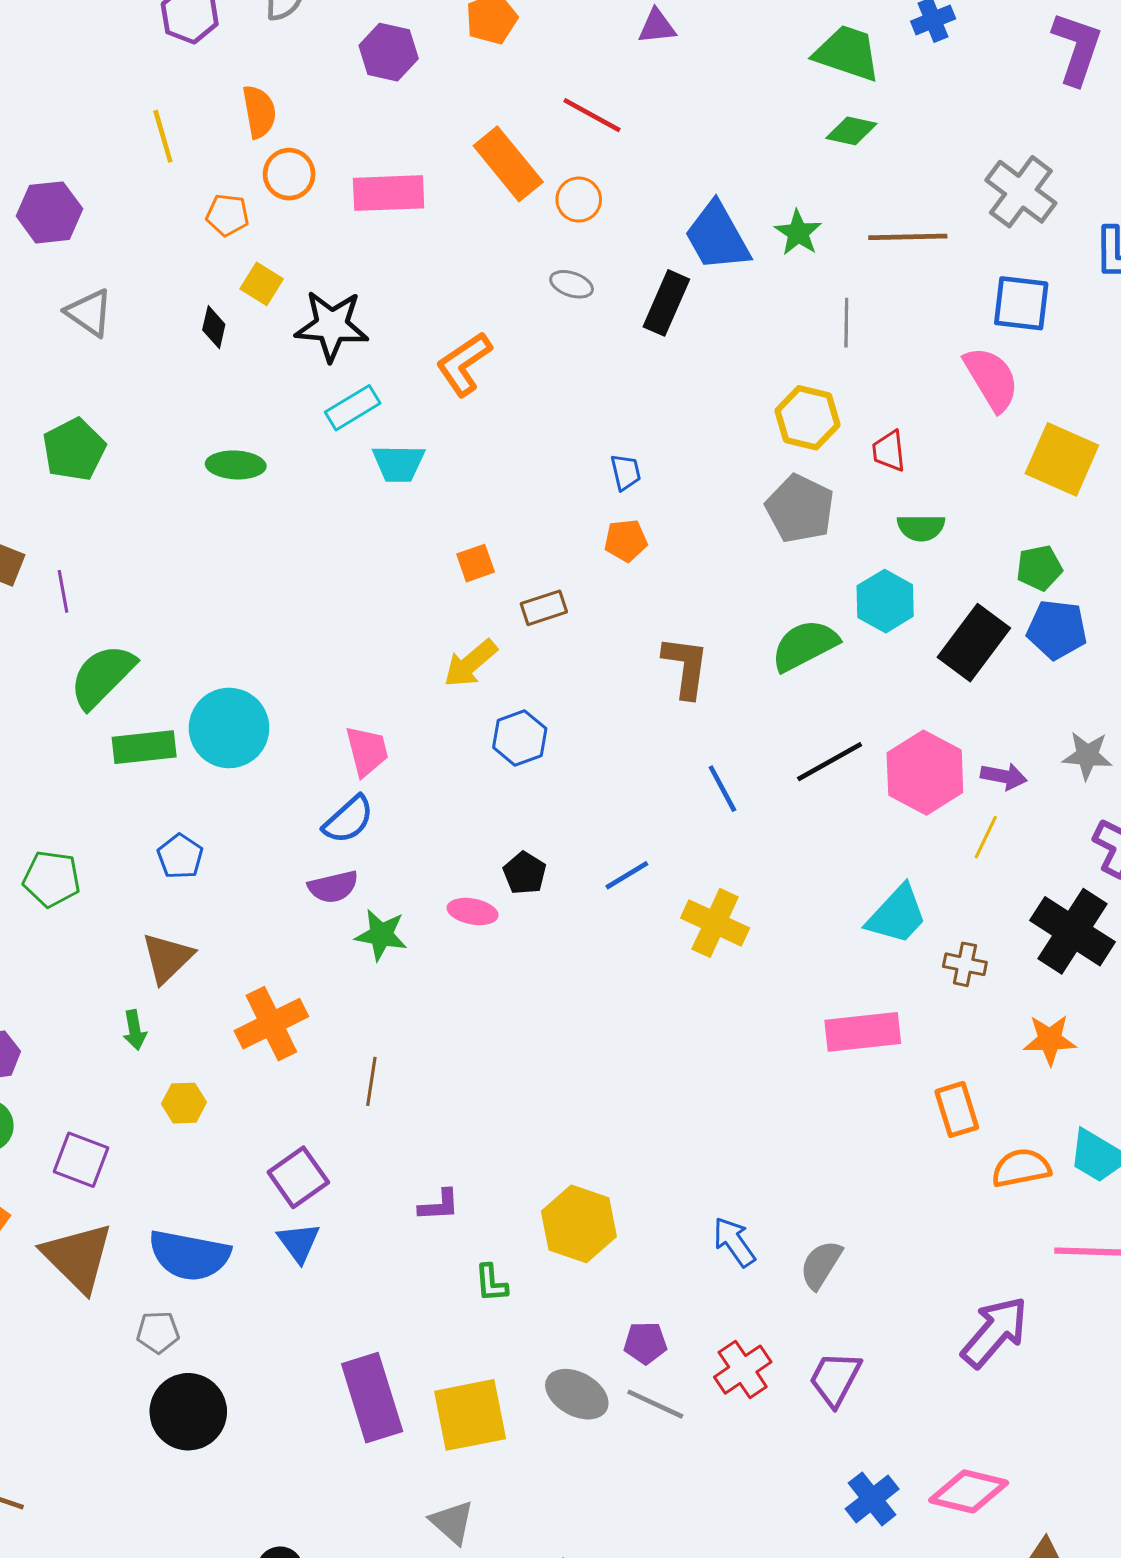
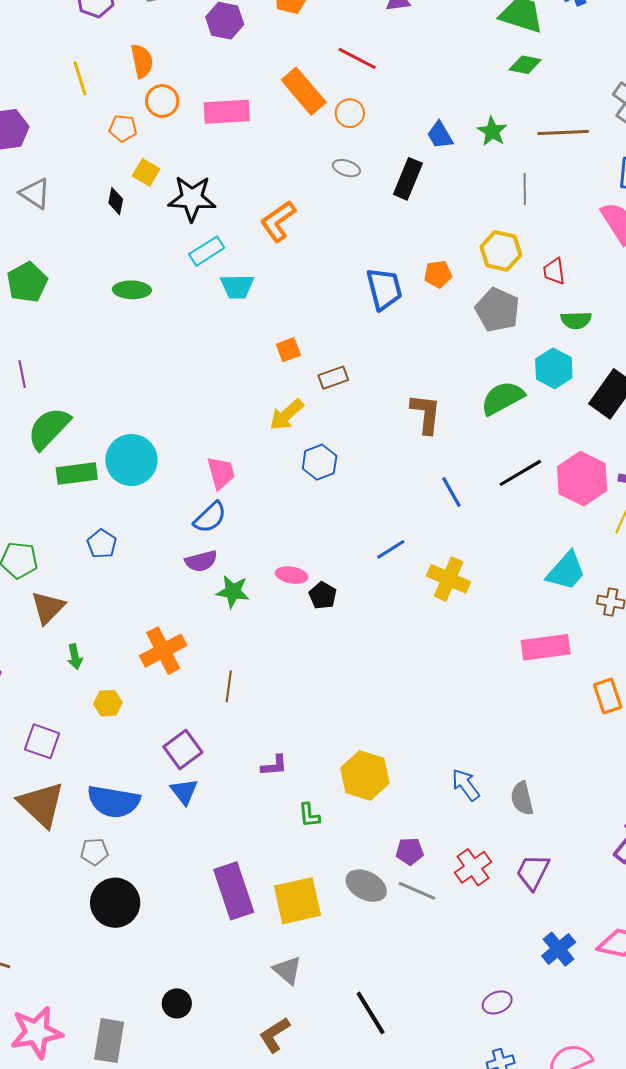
blue trapezoid: (717, 237) -> (440, 135), size x0.6
blue trapezoid: (626, 472) -> (384, 289), size x1.8
orange pentagon: (626, 540) -> (438, 274), moved
black pentagon: (525, 873) -> (323, 595), moved
brown triangle: (167, 958) -> (48, 607), moved
gray semicircle: (821, 1265) -> (522, 798), turned -44

